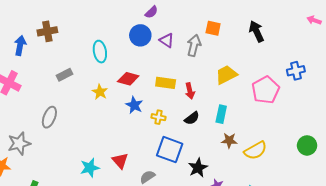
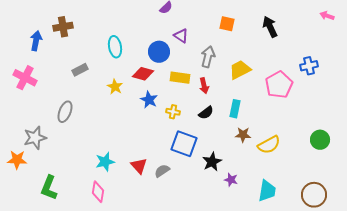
blue circle: (140, 35) -> (159, 52), moved
gray arrow: (194, 45) -> (208, 57), moved
red triangle: (120, 161) -> (139, 166), moved

